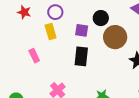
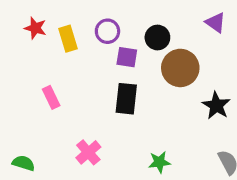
purple circle: (55, 12) -> (107, 31), moved
yellow rectangle: (51, 31) -> (68, 39), moved

